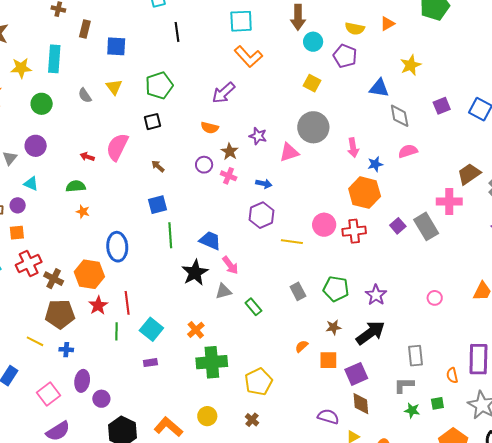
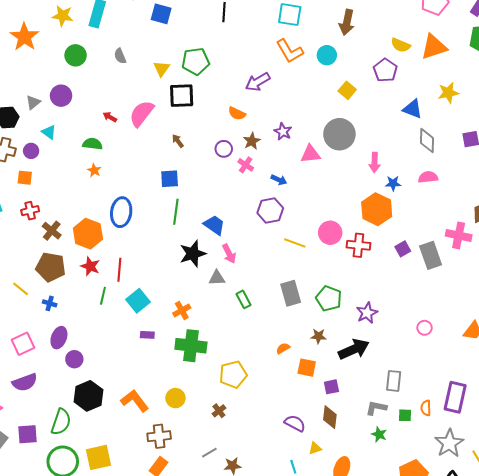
orange triangle: (387, 24) -> (434, 47), size x1.8
cyan circle: (313, 42) -> (327, 55), moved
yellow triangle: (114, 87) -> (162, 69), moved
black square: (152, 122) -> (182, 96), size x1.5
red cross: (29, 263) -> (30, 211), size x0.7
gray rectangle: (298, 291) -> (291, 293), size x1.4
red star: (98, 305) -> (90, 266), turned -30
purple rectangle: (150, 363) -> (147, 335), moved
purple square: (356, 374) -> (331, 387), size x0.7
green square: (437, 403) -> (405, 415), moved

